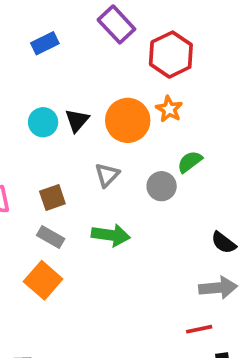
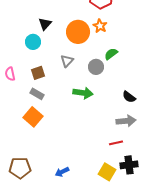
black triangle: (77, 120) -> (45, 24), moved
cyan circle: (43, 122) -> (33, 42), moved
green arrow: (111, 235) -> (83, 93), moved

